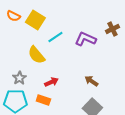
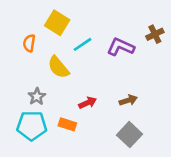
orange semicircle: (13, 16) -> (29, 43), moved, turned 72
brown arrow: (91, 81) -> (128, 100), turned 128
red arrow: (51, 82) -> (88, 103), moved

